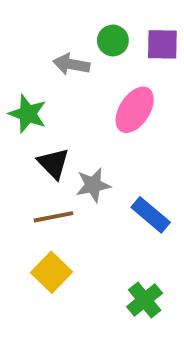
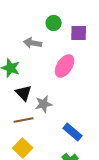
green circle: (113, 41) -> (54, 23), moved
blue rectangle: (151, 215) -> (73, 132), moved

